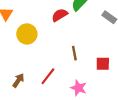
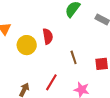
red semicircle: (60, 15) -> (48, 36), moved, turned 119

